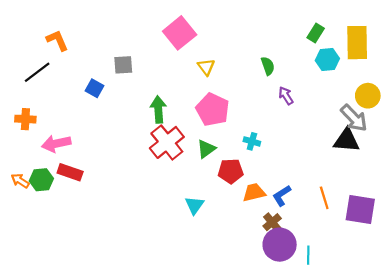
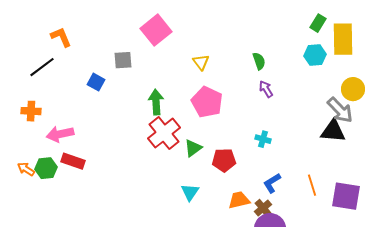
pink square: (180, 33) -> (156, 30), moved
green rectangle: (316, 33) -> (318, 23), moved
purple arrow: (286, 96) -> (266, 89), moved
cyan cross: (252, 141) -> (263, 139), moved
green triangle: (206, 149) -> (193, 148), moved
orange trapezoid: (254, 192) -> (239, 200), moved

